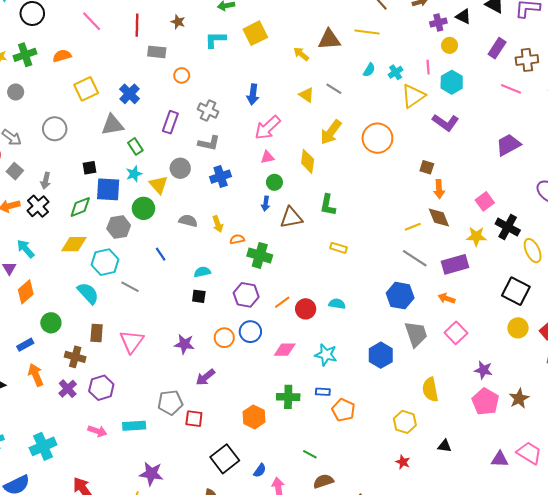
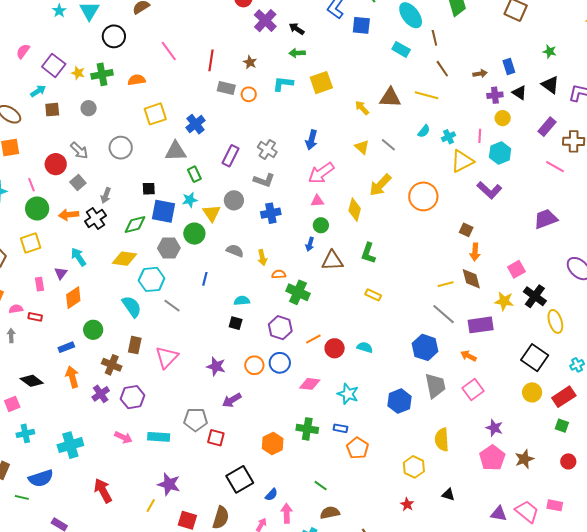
orange circle: (182, 75) -> (249, 94), moved
blue line: (161, 254) -> (205, 279), turned 40

